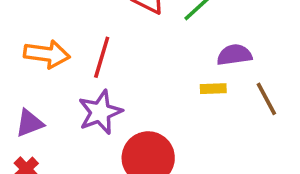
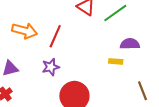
brown line: (266, 99) -> (143, 91), moved
purple star: (100, 112) -> (51, 67), size x0.7

